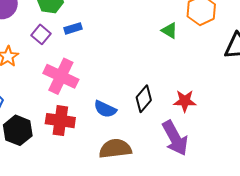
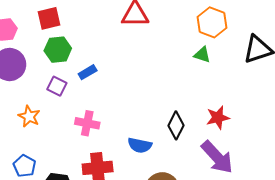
green triangle: (169, 31) -> (202, 55), moved
pink cross: (61, 76) -> (87, 123), size x0.7

